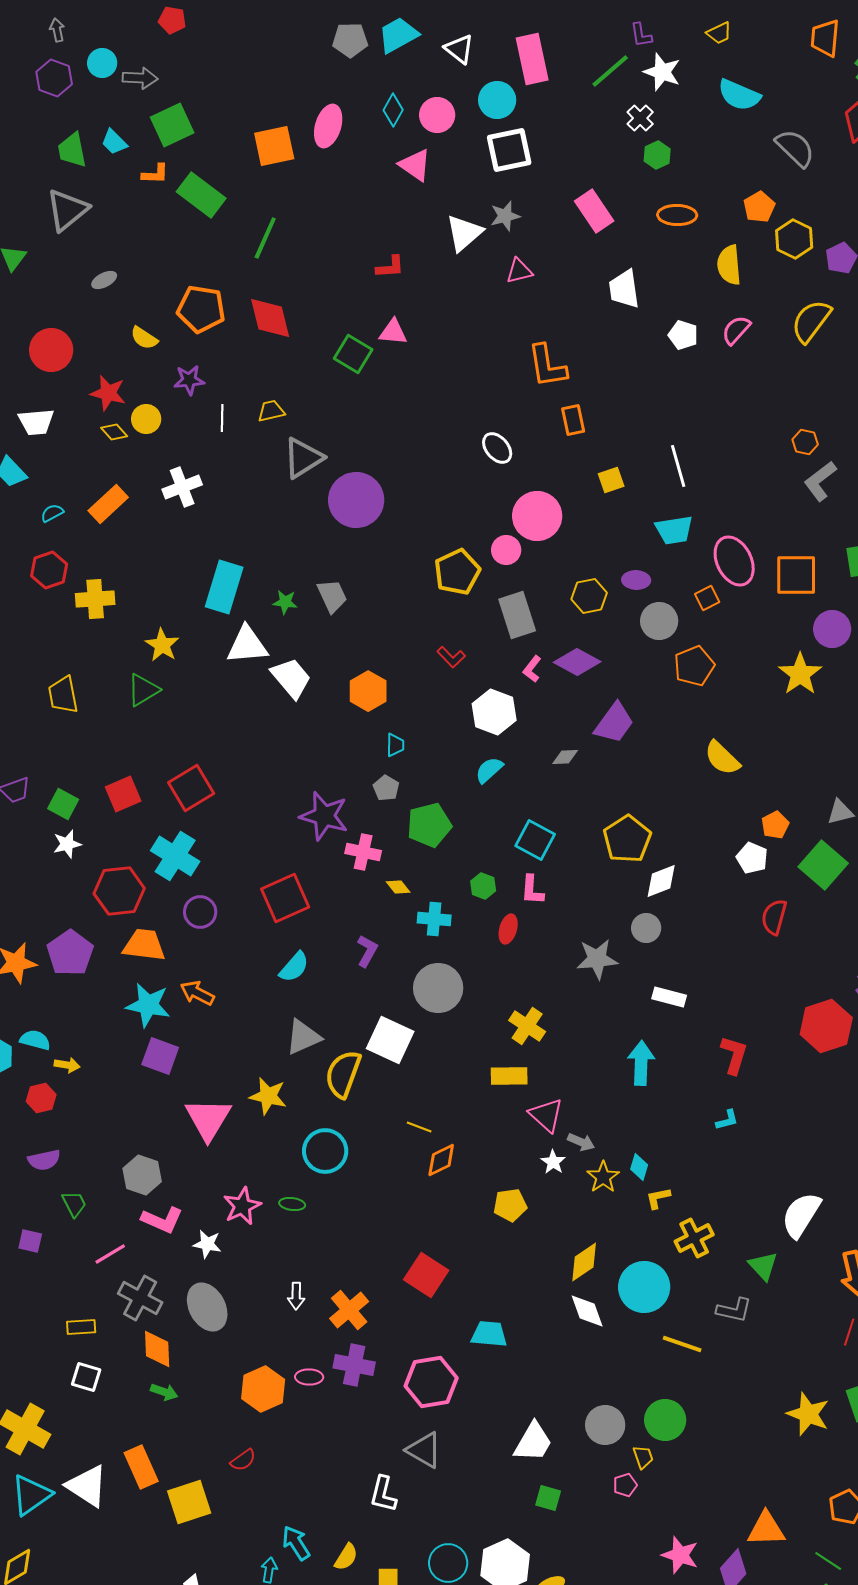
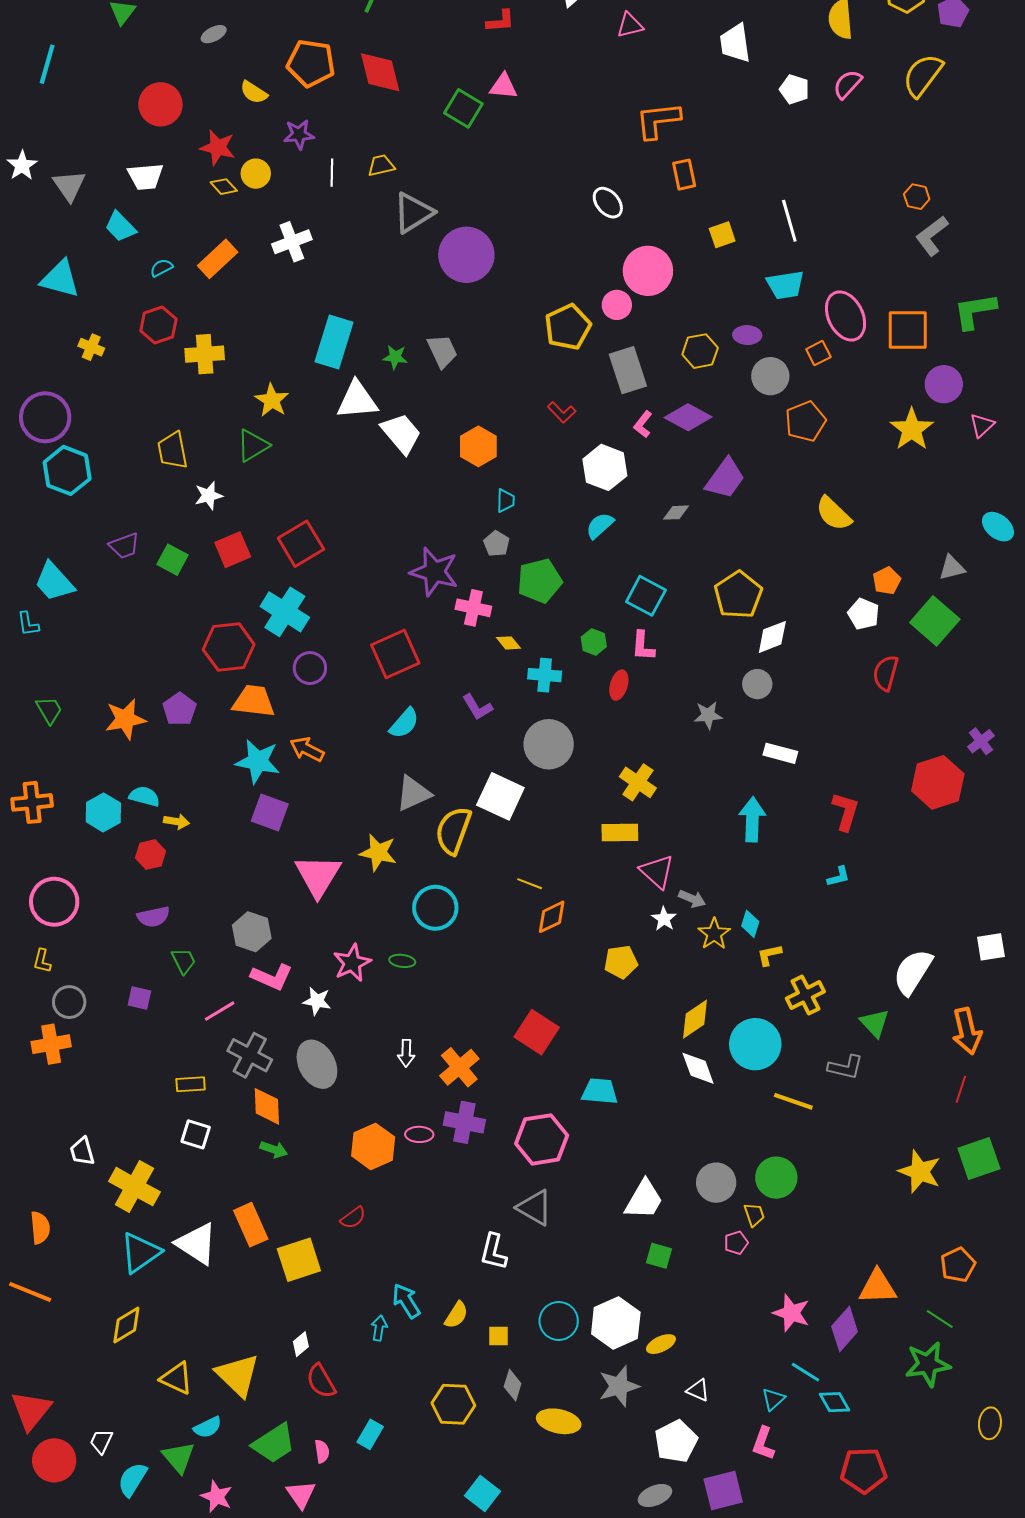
orange L-shape: (547, 366) -> (658, 120), turned 93
white star: (67, 844) -> (209, 496), moved
purple L-shape: (367, 951) -> (477, 707), turned 120
purple pentagon: (70, 953) -> (180, 709), size x0.7
gray star: (597, 959) -> (708, 715), size x0.7

